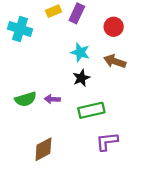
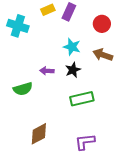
purple arrow: (52, 99) -> (47, 71), moved
purple L-shape: (107, 141) -> (85, 142), moved

